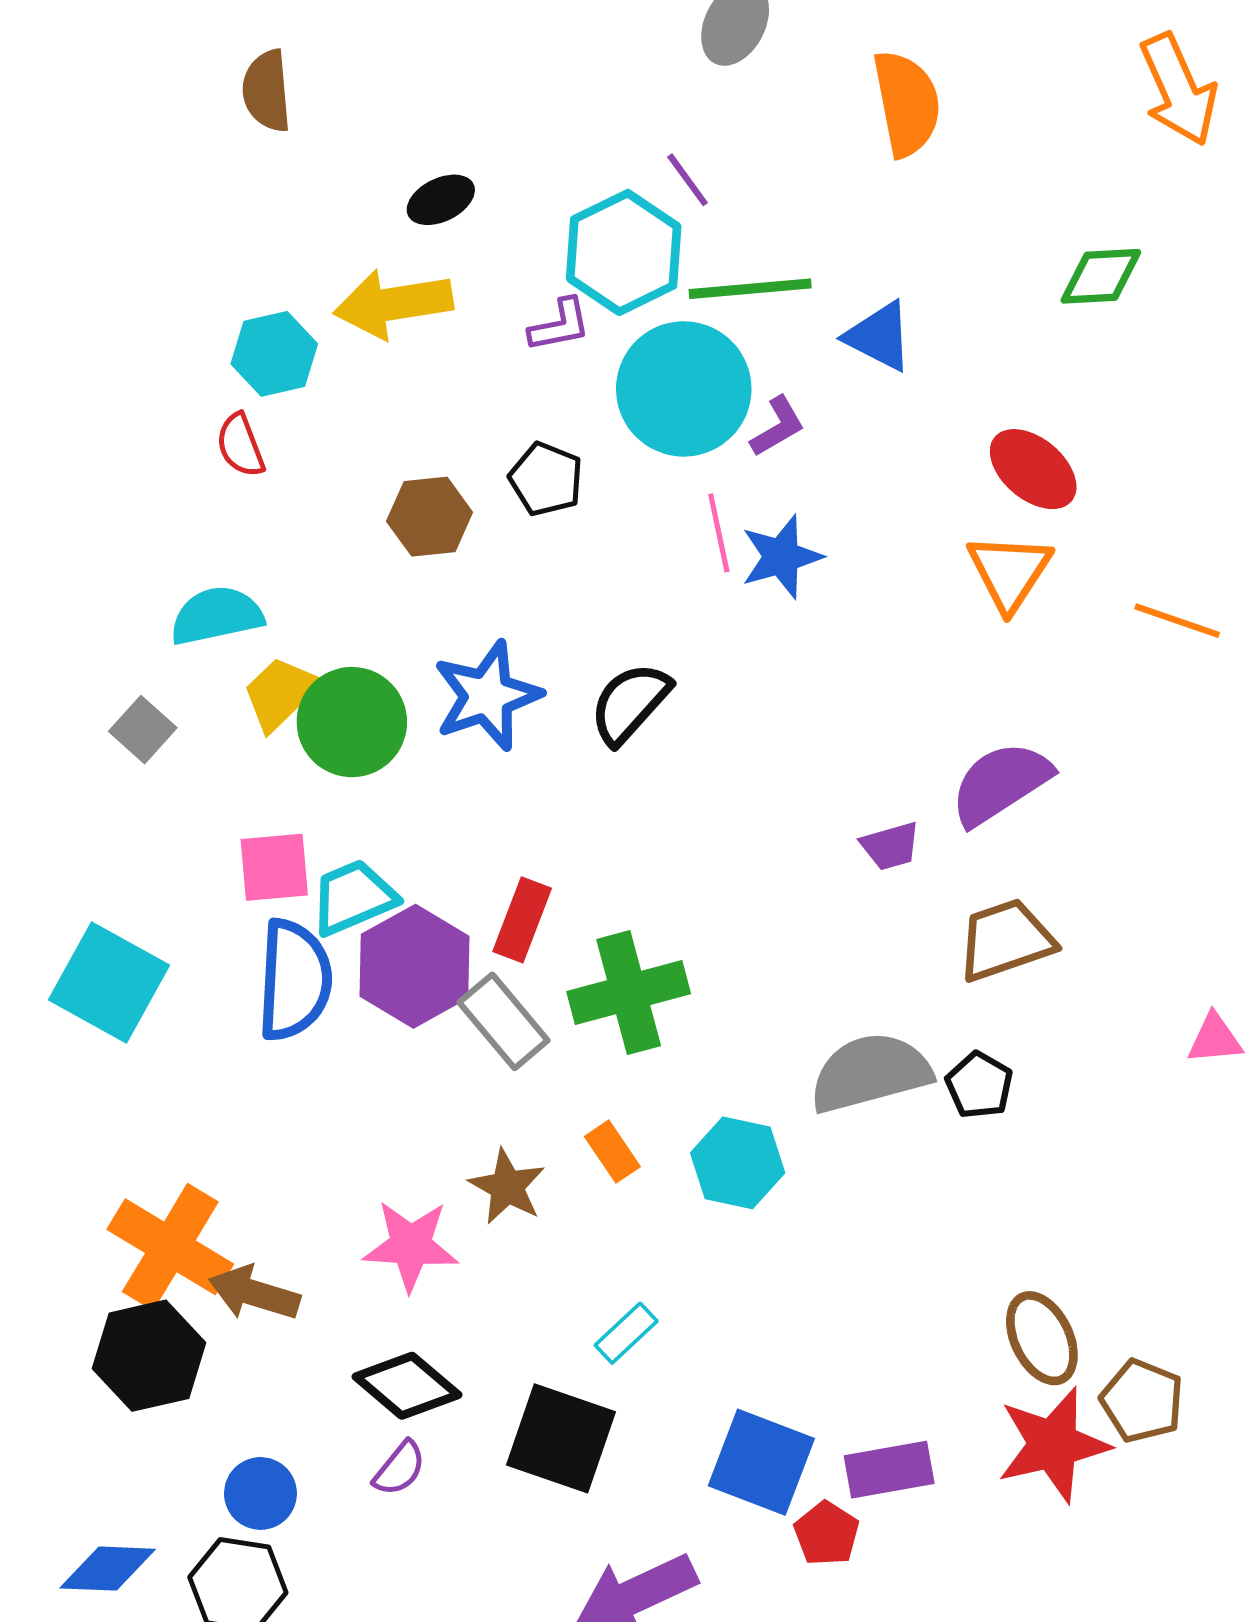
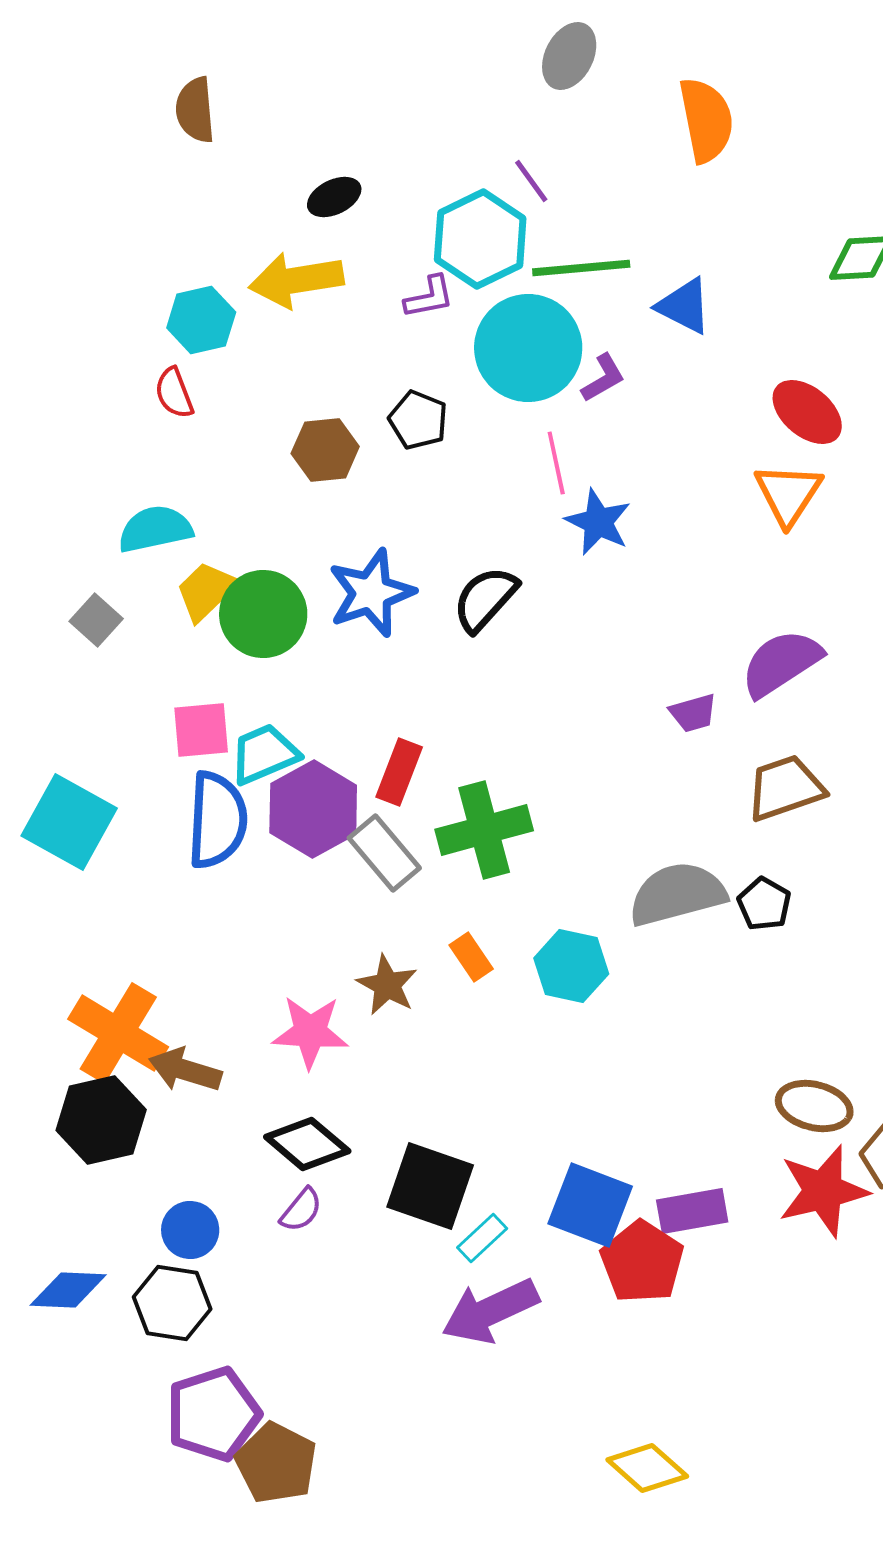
blue star: (781, 557) -> (598, 522), moved, turned -30
cyan rectangle: (626, 1333) -> (482, 1238), moved
brown ellipse: (1042, 1338) -> (814, 1106), turned -50
red pentagon: (827, 1534) -> (642, 1262), size x1.6

